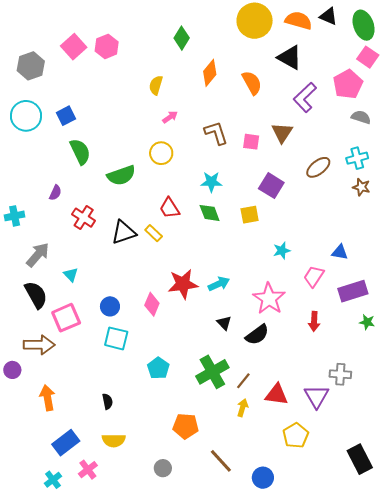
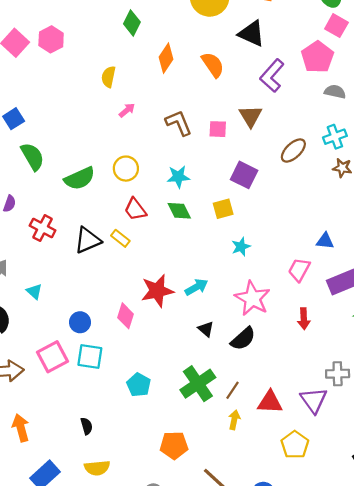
yellow circle: (161, 153) -> (126, 169), moved
cyan star: (282, 251) -> (241, 247), moved
pink square: (66, 318) -> (52, 357), moved

